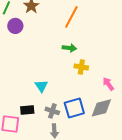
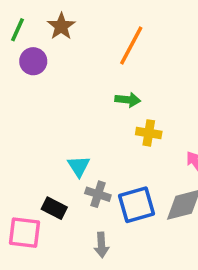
black rectangle: (27, 110) -> (54, 208), turned 32
gray cross: (52, 111) -> (98, 194), moved

